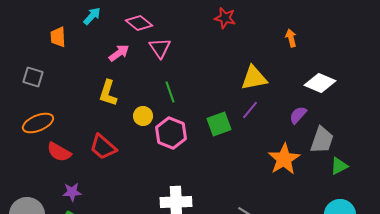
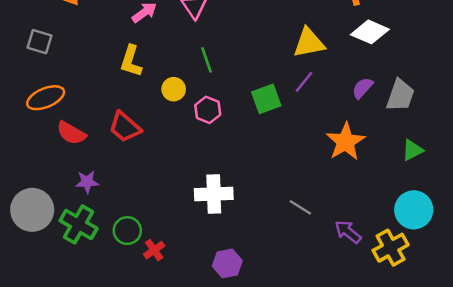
white diamond: (320, 83) -> (370, 32), moved
pink hexagon: (171, 133) -> (208, 110), size x0.7
gray trapezoid: (322, 140) -> (400, 95), moved

